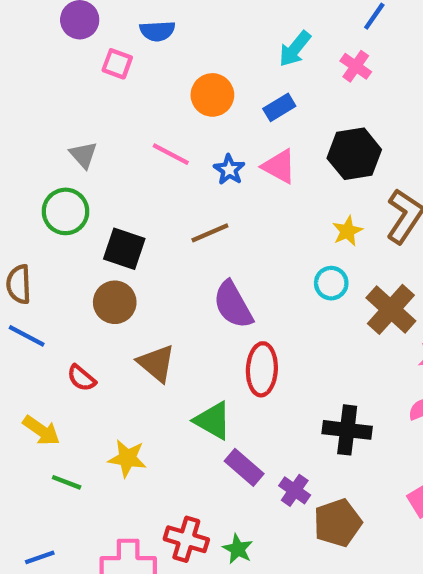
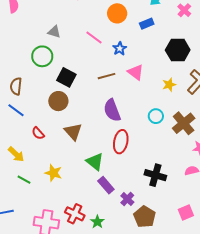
gray triangle: (83, 155) -> (54, 32), turned -40
pink triangle: (279, 166) -> (136, 72), moved
cyan circle: (331, 283) -> (156, 116), moved
brown pentagon: (338, 523) -> (145, 217), turned -30

